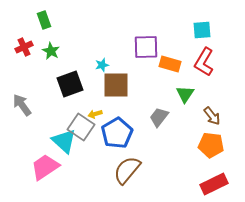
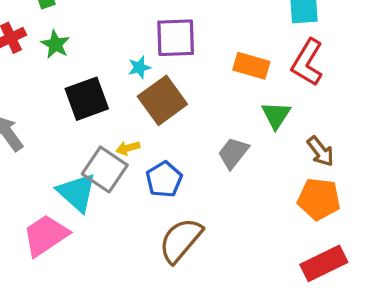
purple square: (146, 47) -> (176, 38), moved
brown square: (116, 85) -> (162, 100), turned -36
blue pentagon: (117, 133) -> (164, 179), size x0.7

